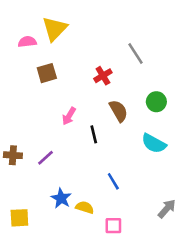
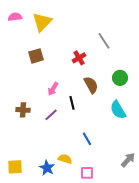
pink semicircle: (27, 42) -> (15, 17), moved
cyan semicircle: (154, 143) -> (118, 110), turned 30
brown cross: (13, 155) -> (23, 110), moved
purple line: (46, 158) -> (51, 115), moved
blue star: (61, 198) -> (47, 168), moved

